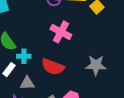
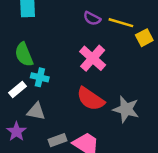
red semicircle: (53, 67) -> (90, 99), moved

